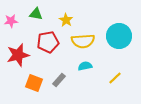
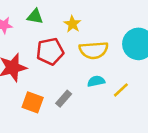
yellow line: (115, 78) -> (121, 90), moved

